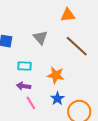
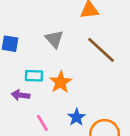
orange star: (56, 75) -> (61, 82), moved, turned 30
purple arrow: (23, 86) -> (21, 95), moved

